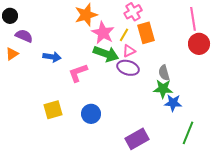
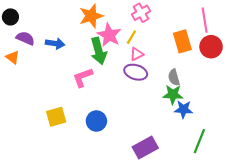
orange rectangle: (146, 33) -> (182, 41), moved
orange triangle: (12, 54) -> (13, 57), turned -48
green arrow: (106, 54) -> (99, 51), moved, turned 55
blue arrow: (52, 57) -> (55, 44), moved

